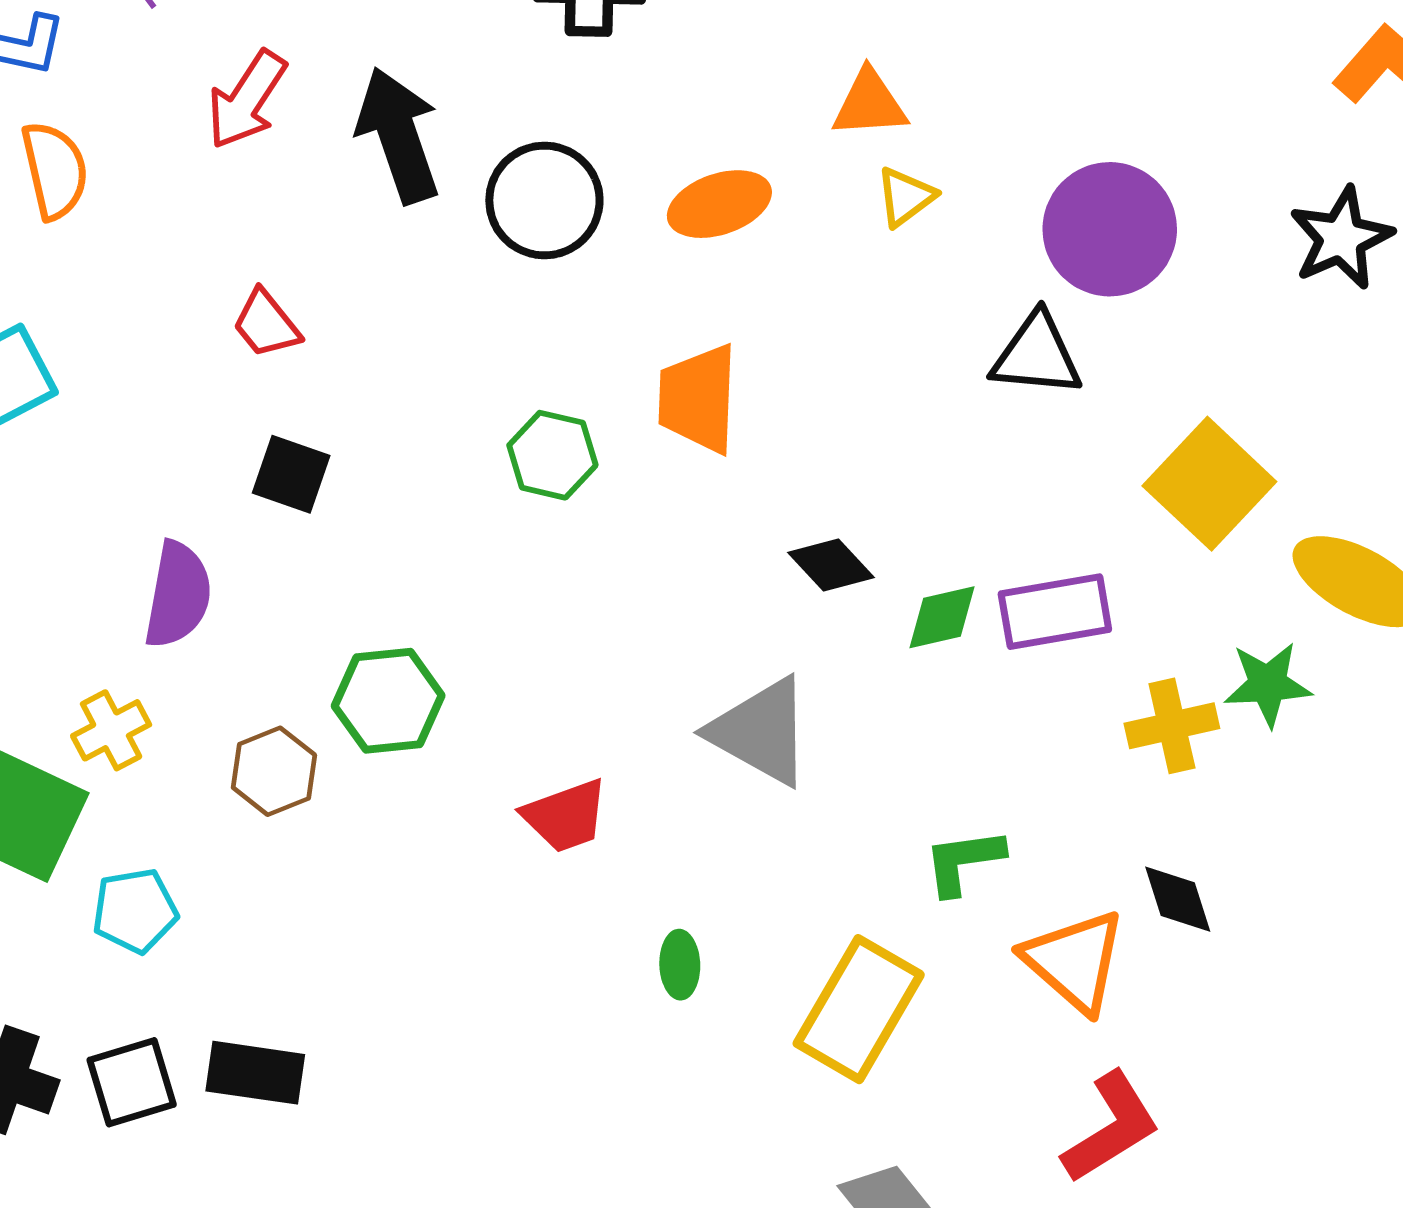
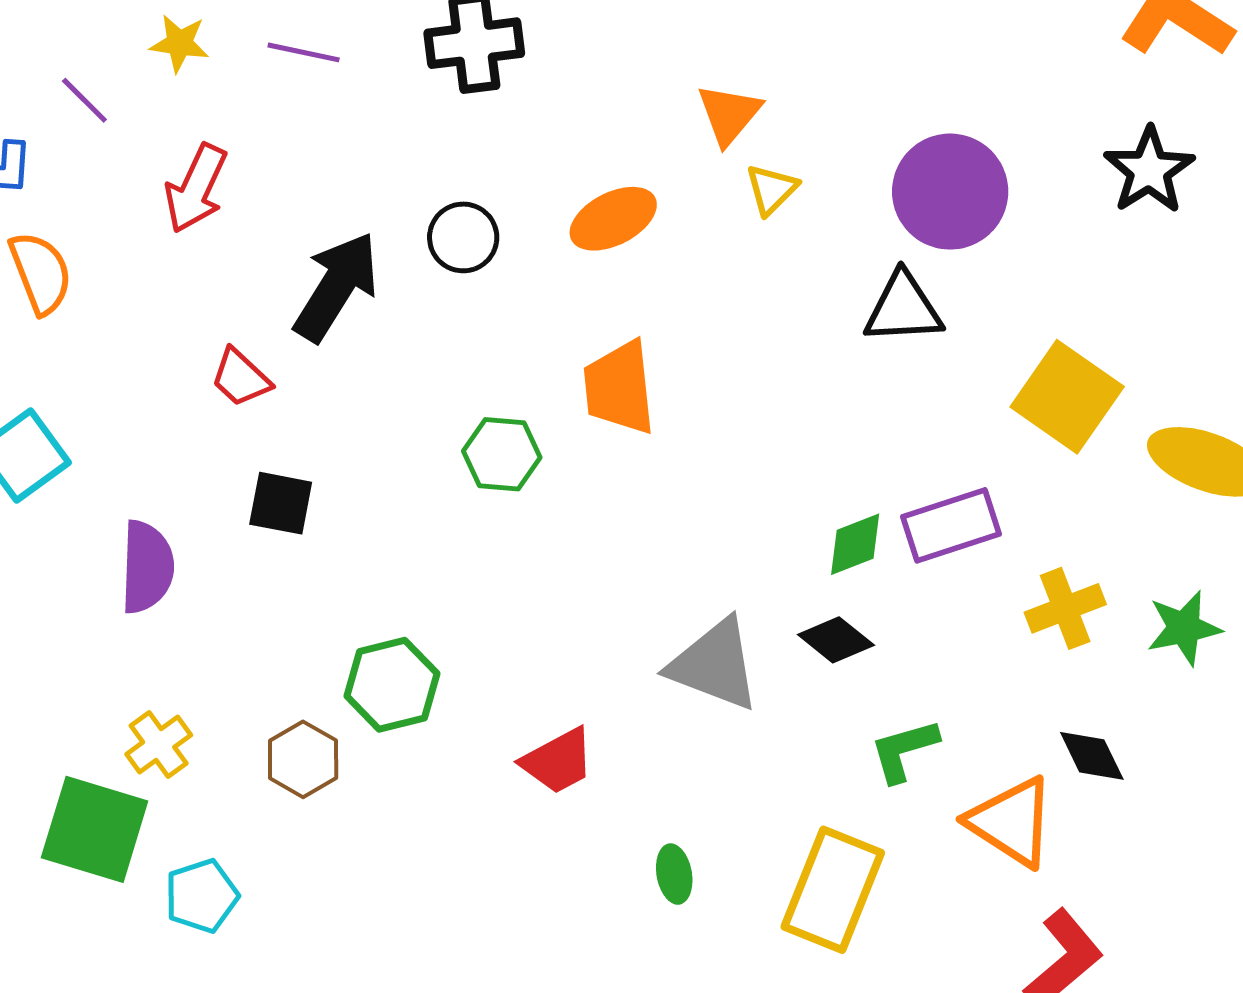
orange triangle: (869, 104) -> (729, 114), turned -38
black arrow: (398, 135) -> (336, 287), moved, turned 59
black circle: (544, 201) -> (463, 237), size x0.7
black diamond: (831, 565) -> (836, 640), moved
purple semicircle: (178, 595) -> (147, 567), moved
green star: (1268, 684) -> (1184, 628), moved

